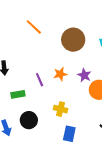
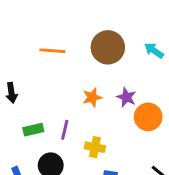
orange line: (34, 27) -> (52, 51), moved, turned -36
purple line: (40, 80) -> (65, 130), moved, turned 40

